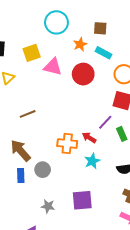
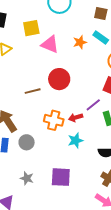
orange star: (80, 44) -> (80, 42), moved
red circle: (83, 74) -> (59, 79), moved
brown line: (28, 114) -> (33, 91), moved
red arrow: (89, 138) -> (76, 117), turned -56

